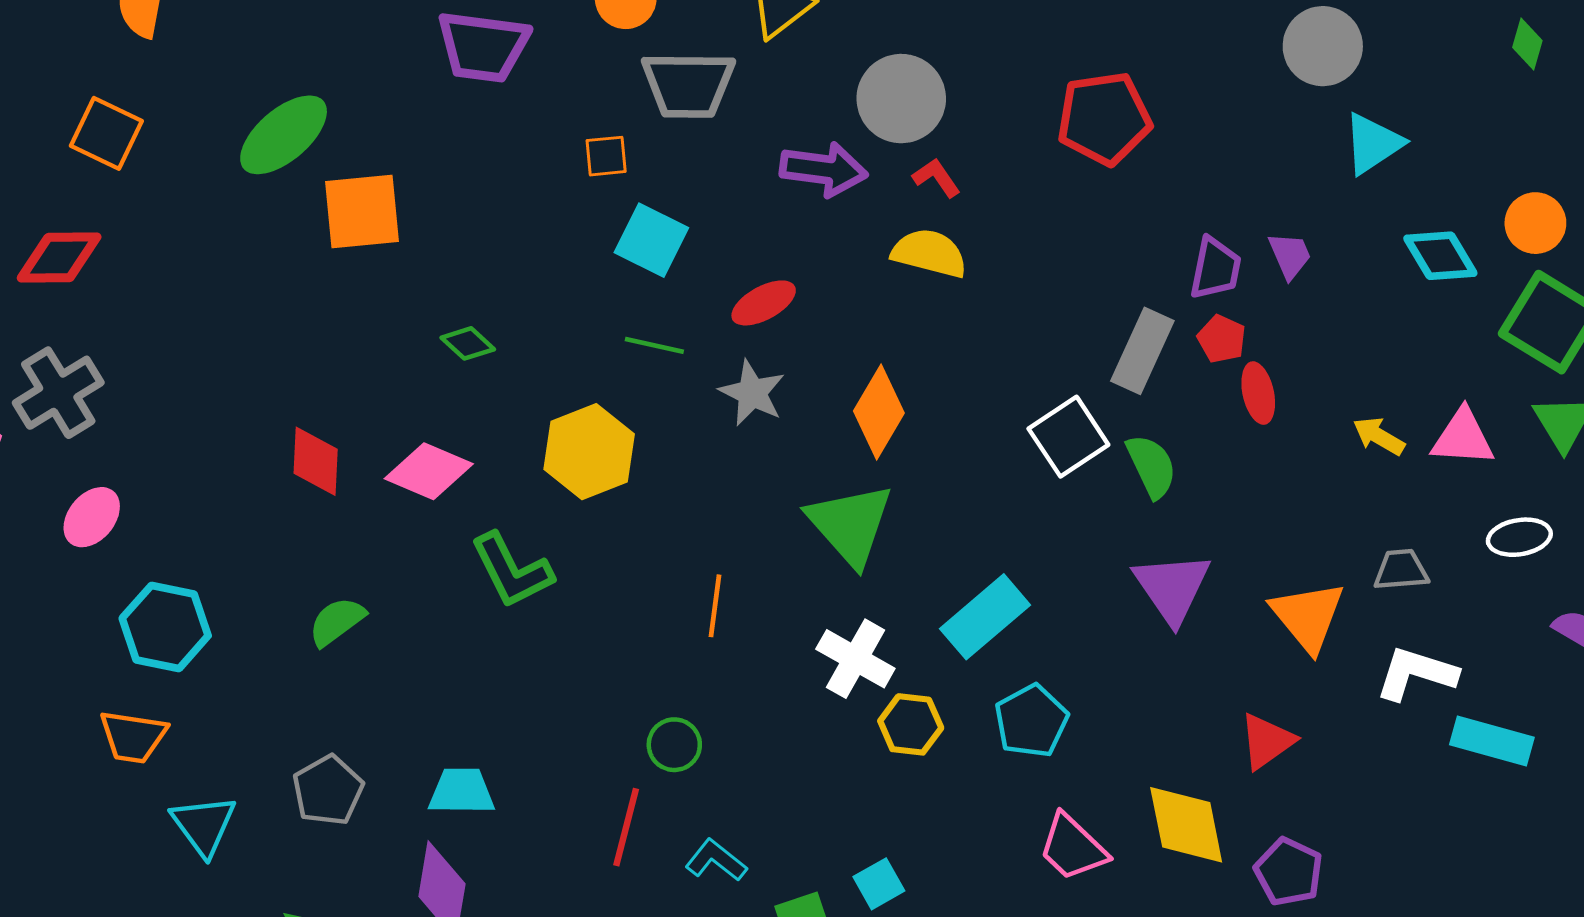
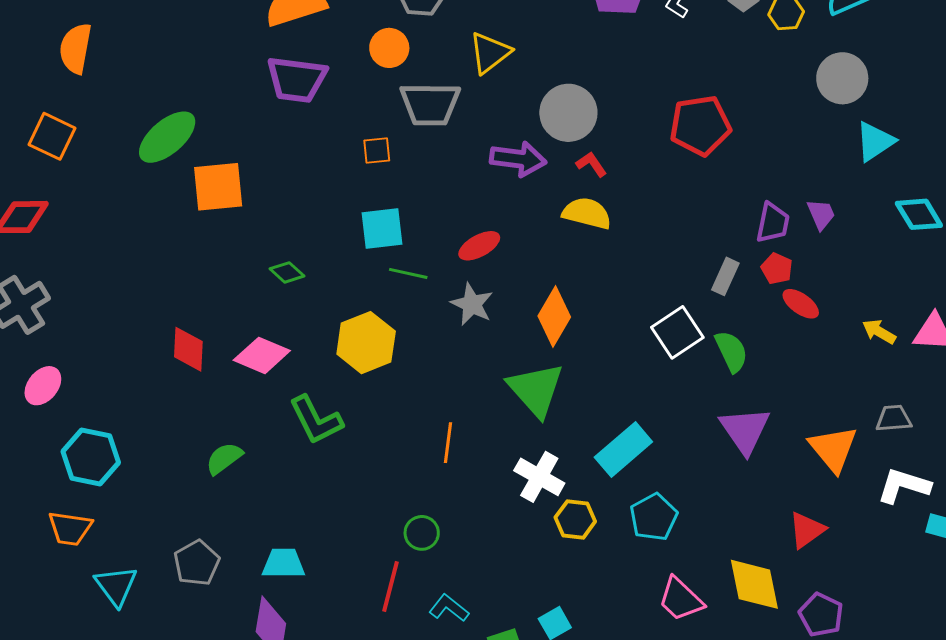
cyan square: (651, 240) -> (382, 228), moved, turned -33
gray rectangle: (1142, 351) -> (725, 276), size x0.7
red ellipse: (1258, 393) -> (801, 304), turned -42
green semicircle: (337, 621) -> (224, 458), moved

